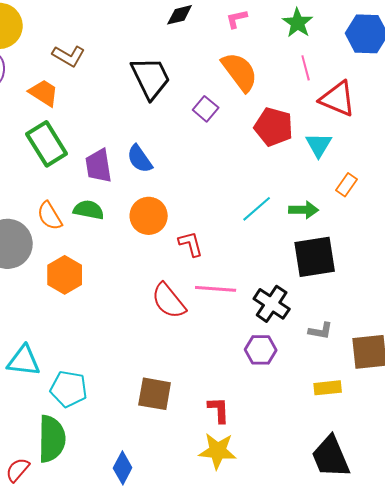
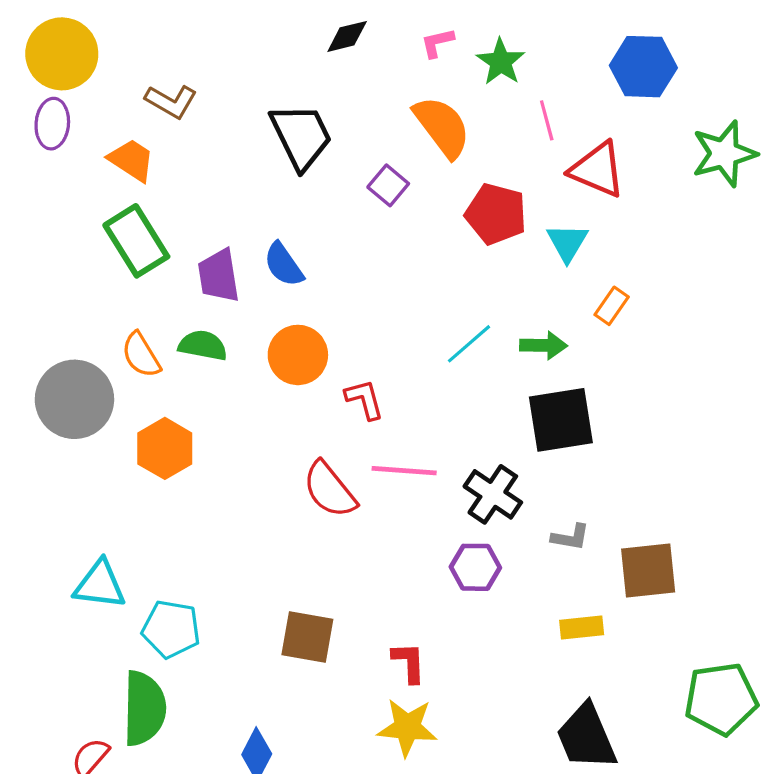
green star: (298, 23) -> (501, 62), moved

